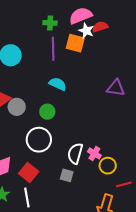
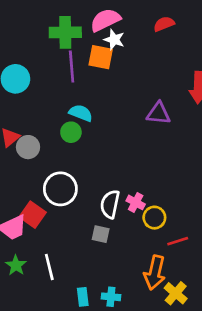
green cross: (50, 23) -> (65, 32), size x1.6
red semicircle: (100, 27) -> (164, 24), moved
green circle: (47, 112) -> (71, 132), moved
red square: (29, 172) -> (33, 215), moved

